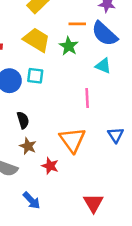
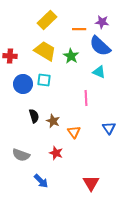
orange line: (77, 24) -> (79, 29), moved
orange triangle: (72, 140) -> (74, 132), size x0.6
brown star: (28, 146) -> (53, 121), moved

